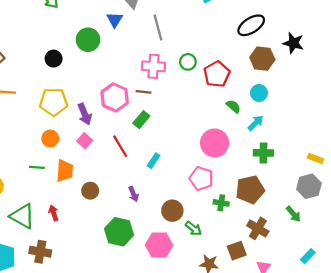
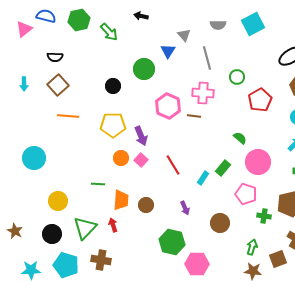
green circle: (188, 62) -> (237, 77), moved
pink hexagon: (115, 97) -> (168, 106), moved
green semicircle: (233, 106) -> (240, 138), moved
green rectangle: (141, 120) -> (223, 168), moved
orange circle: (50, 139) -> (121, 158), moved
orange trapezoid: (65, 171) -> (121, 200), moved
green triangle: (22, 216) -> (85, 228), turned 45
green arrow: (193, 228) -> (252, 247), moved, turned -112
pink hexagon: (159, 245) -> (197, 264), moved

